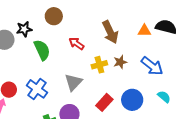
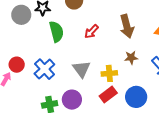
red arrow: (76, 44) -> (91, 31), turned -91
yellow cross: (99, 65) -> (109, 73), moved
gray triangle: (73, 82) -> (81, 69), turned -30

